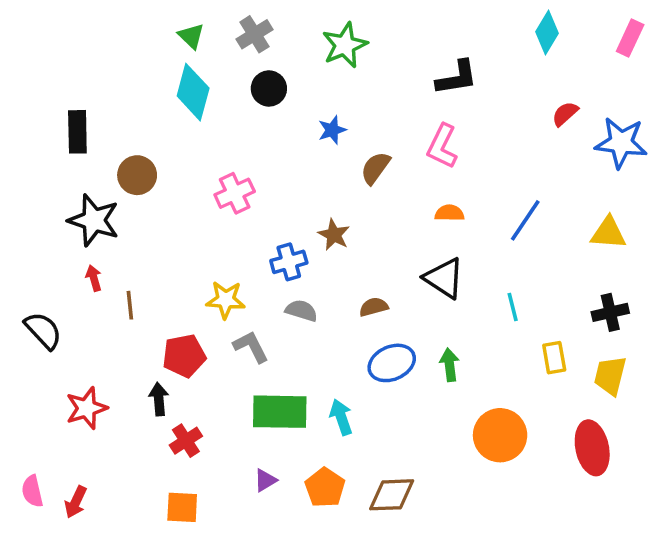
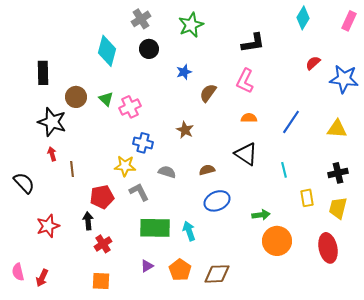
green triangle: (191, 36) -> (106, 99), moved
blue cross: (289, 262) -> (143, 143), moved, turned 30
green arrow: (449, 365) -> (261, 215), moved, turned 90

